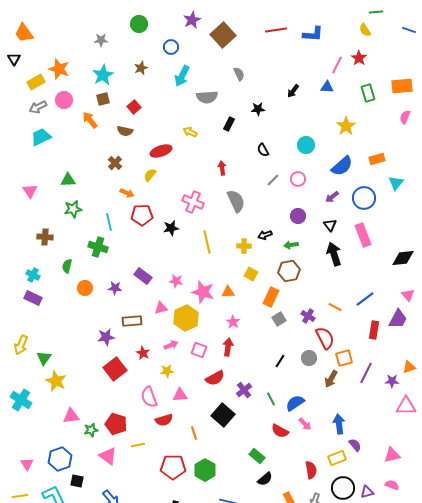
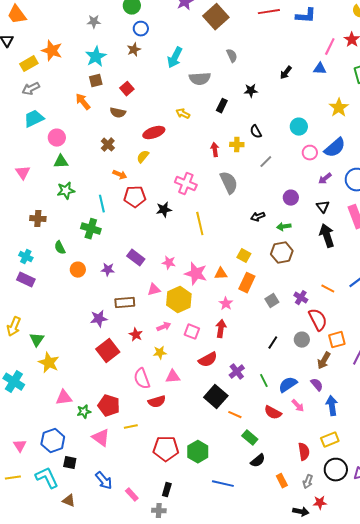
blue circle: (171, 47) -> (141, 29), moved
pink circle: (64, 100) -> (57, 138), moved
pink circle: (298, 179) -> (310, 153), moved
yellow cross: (244, 246) -> (237, 145), moved
green semicircle: (67, 266) -> (60, 248), turned -40
orange rectangle: (271, 297) -> (247, 283), moved
orange line: (194, 433) -> (235, 415), moved, turned -48
purple semicircle: (355, 445) -> (317, 385), moved

